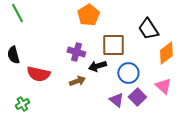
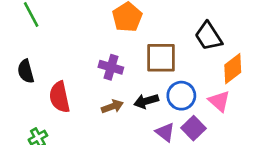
black arrow: (97, 66) -> (146, 101), moved
red semicircle: (38, 74) -> (60, 97), turned 65
pink triangle: (163, 86) -> (219, 101), moved

